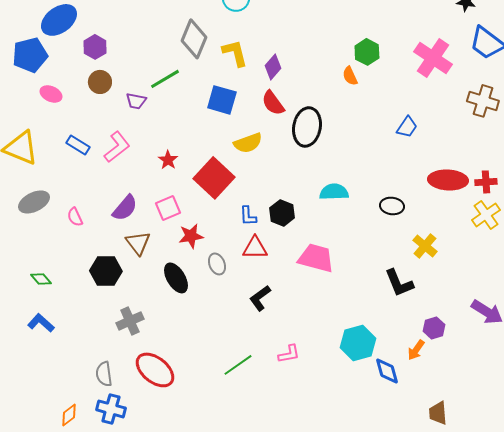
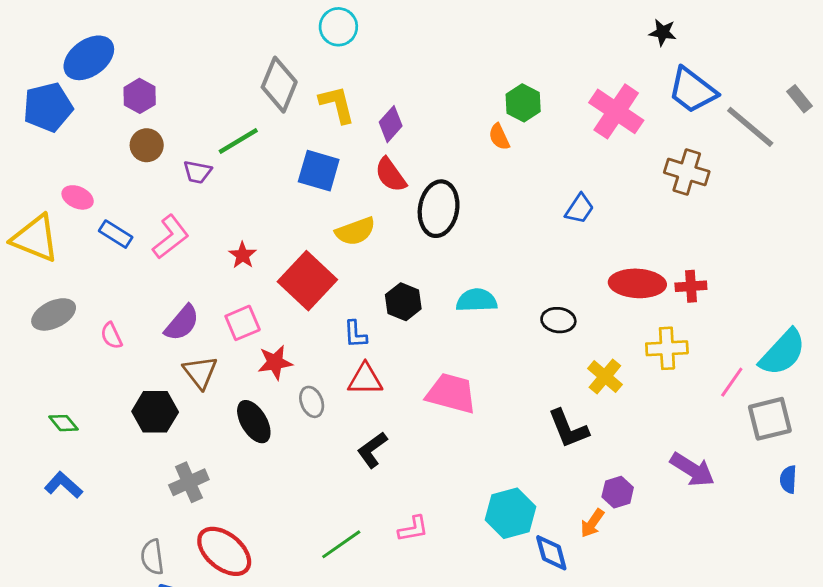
pink ellipse: (51, 94) -> (78, 197), moved
black hexagon: (282, 213) -> (403, 302), moved
yellow cross: (486, 215) -> (667, 348), moved, turned 32

